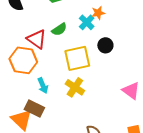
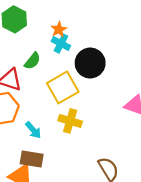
orange star: (98, 13) -> (59, 29), moved
black circle: (105, 45) -> (90, 63), size x1.6

